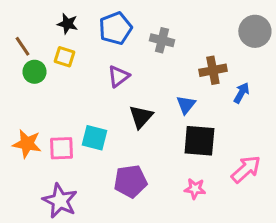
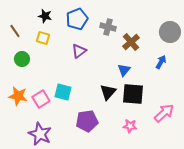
gray circle: (255, 31) -> (170, 32), moved
brown cross: (213, 70) -> (131, 42), moved, turned -30
green circle: (34, 72) -> (22, 59), moved
black triangle: (141, 117) -> (108, 92), moved
pink square: (61, 148) -> (41, 99), turned -30

